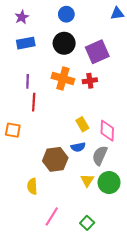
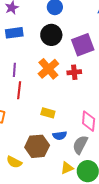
orange cross: (63, 79) -> (48, 69), turned 30
yellow rectangle: (82, 124) -> (48, 113), moved, turned -48
yellow triangle: (87, 180) -> (67, 168), turned 32
yellow semicircle: (32, 186) -> (14, 162), moved, turned -63

